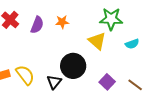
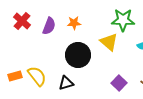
black circle: (73, 66) -> (78, 55), moved
black triangle: (54, 82) -> (66, 83), turned 35

